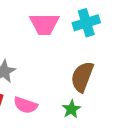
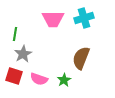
green star: (71, 109) -> (64, 80), moved

